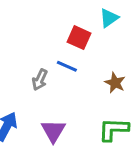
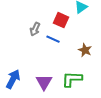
gray arrow: (40, 80) -> (35, 29), moved
green L-shape: (114, 129) -> (72, 79), moved

